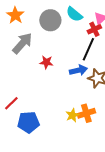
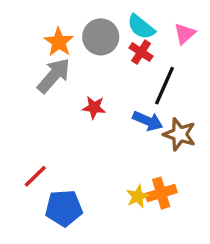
orange star: (15, 15) -> (59, 42), moved
red cross: (94, 29) -> (141, 52), moved, turned -32
blue arrow: (78, 70) -> (148, 121), turned 36

